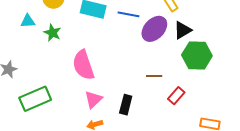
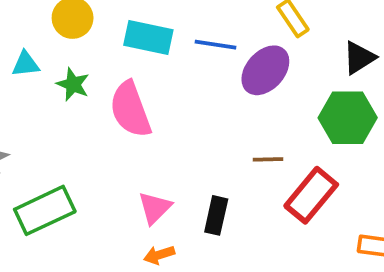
black triangle: (183, 30) -> (359, 58), moved
pink semicircle: (83, 65) -> (130, 109), moved
red rectangle: (176, 96) -> (311, 195), size x1.6

